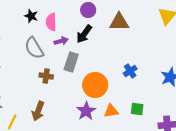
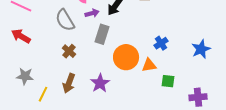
brown cross: (46, 76) -> (69, 51), moved, turned 32
purple star: (86, 111) -> (100, 83), moved
orange triangle: (111, 111) -> (149, 65), moved

